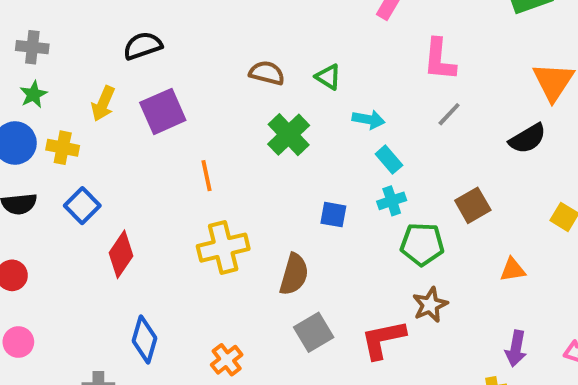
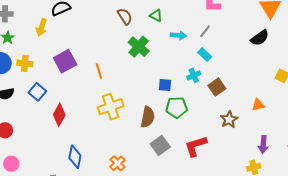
brown semicircle: (267, 73) -> (125, 16), turned 48
yellow arrow: (103, 104) -> (42, 27), moved
purple square: (163, 111) -> (65, 61), moved
gray line: (449, 114) -> (205, 31), moved
cyan rectangle: (389, 160) -> (205, 55), moved
brown square: (473, 205) -> (217, 87), moved
green pentagon: (422, 244) -> (177, 108), moved
brown star: (430, 305) -> (229, 120), moved

